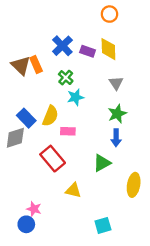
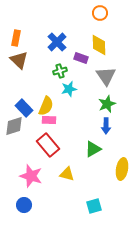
purple rectangle: (88, 51) -> (81, 58), moved
orange rectangle: (36, 64) -> (16, 38), moved, turned 35
green cross: (66, 78) -> (60, 71), turned 32
gray triangle: (116, 83) -> (106, 76), size x1.5
pink rectangle: (68, 131) -> (49, 120), moved
pink star: (34, 209) -> (31, 176), moved, size x1.6

